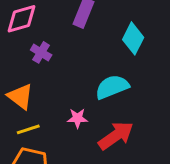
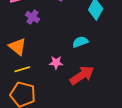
cyan semicircle: (112, 87) -> (80, 42), size x0.7

